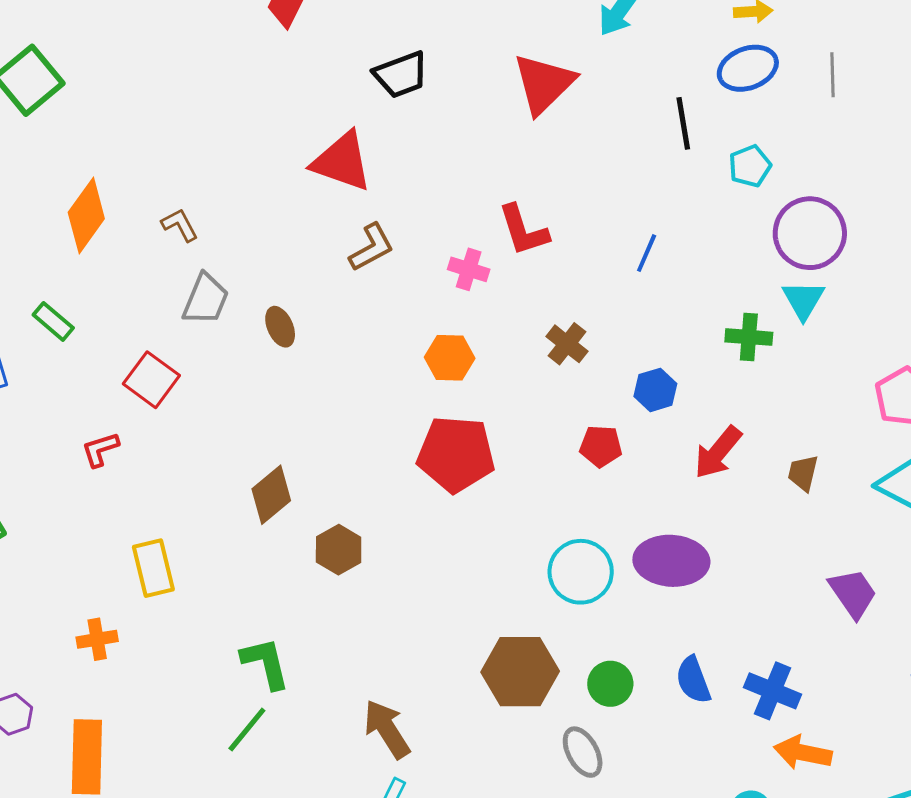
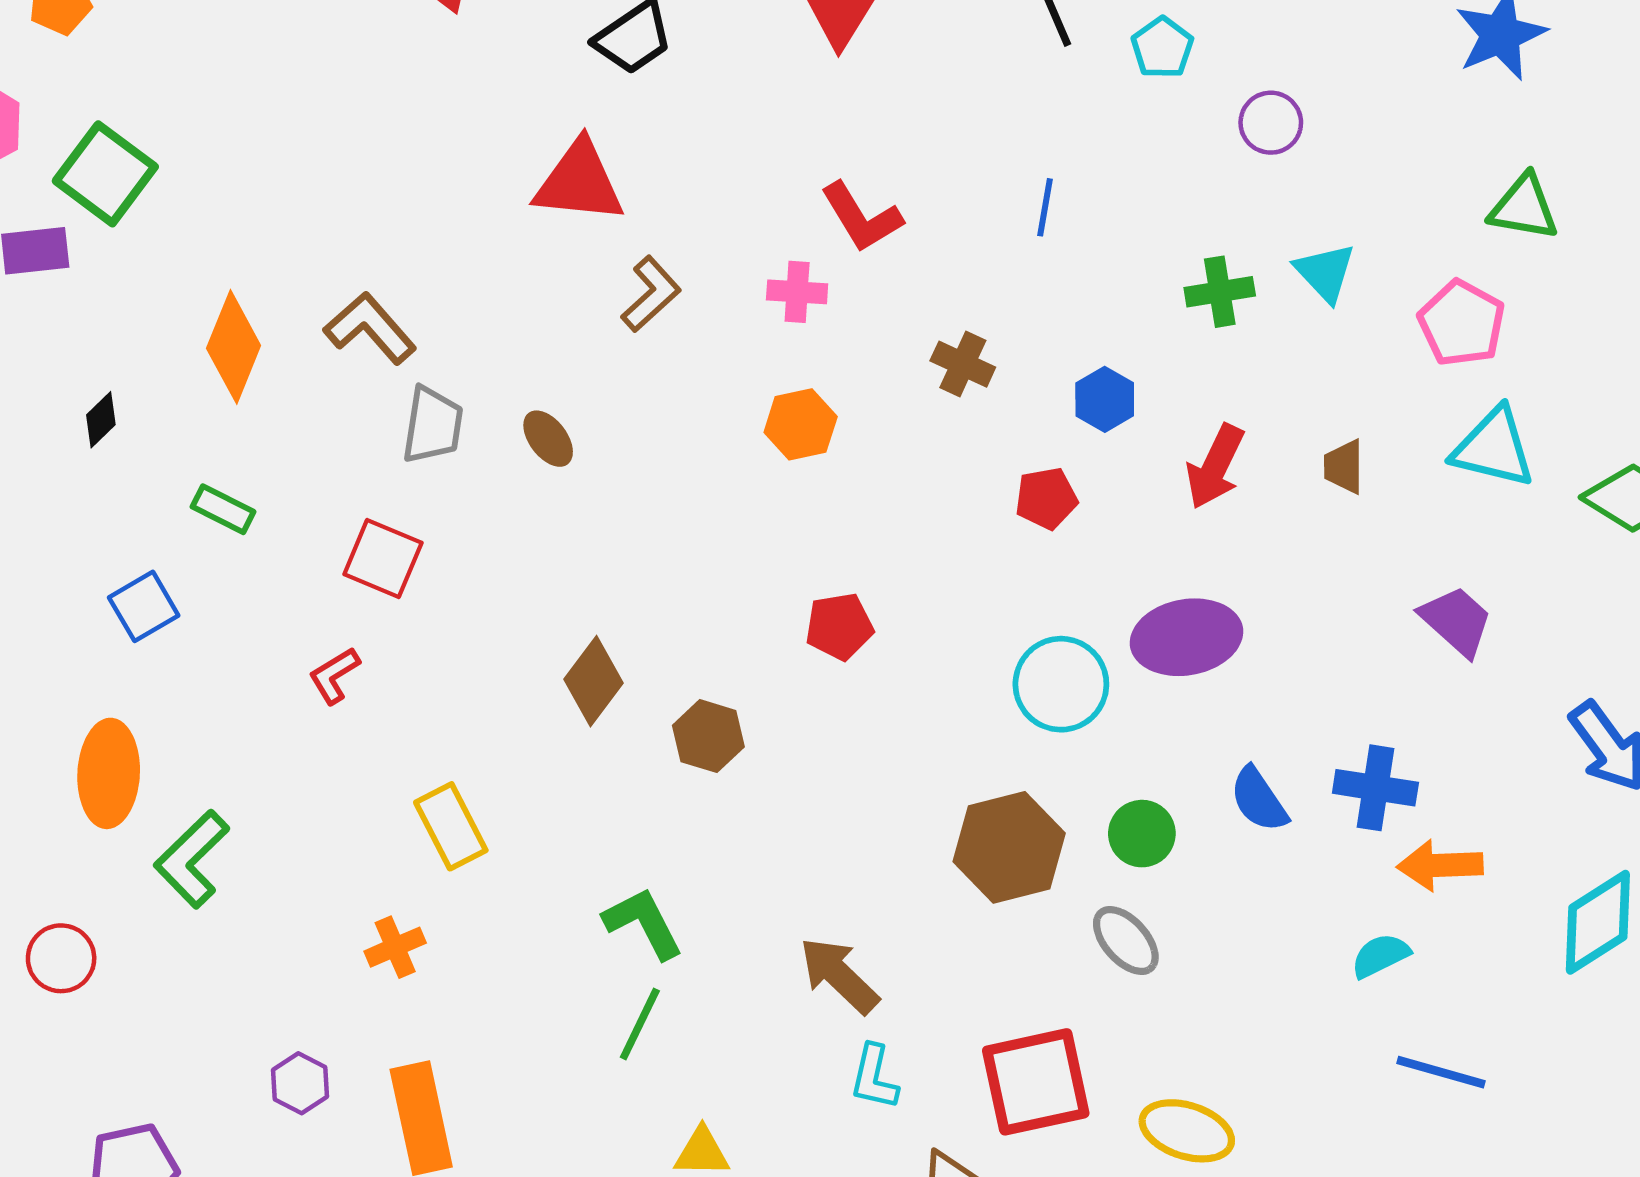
brown L-shape: (180, 225) -> (370, 328), size x1.6
purple circle: (810, 233) -> (1271, 123), size x0.6
cyan triangle: (803, 300) -> (1325, 272), moved
red pentagon: (456, 454) -> (839, 626), moved, size x0.6

